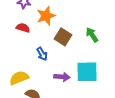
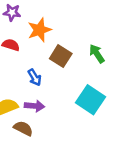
cyan square: (87, 72) -> (91, 100), turned 35
purple arrow: (62, 77) -> (34, 106), moved

